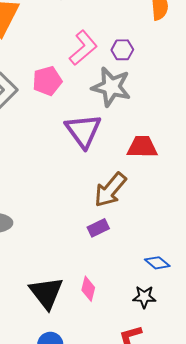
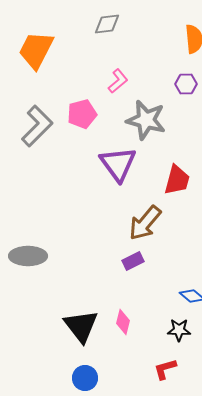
pink L-shape: (83, 48) -> (118, 81), size x0.7
purple hexagon: (122, 50) -> (186, 84), moved
red trapezoid: (142, 147) -> (177, 180), turned 104

